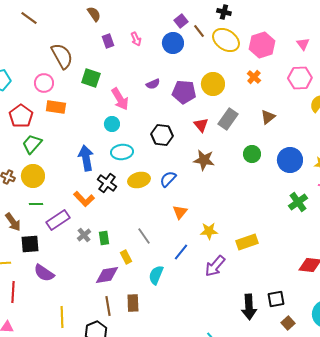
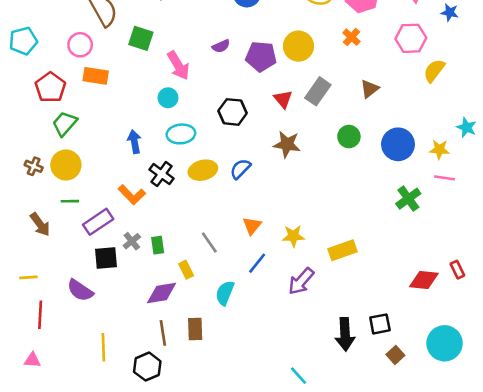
blue arrow: (86, 158) -> (134, 142), size x0.7
orange triangle: (180, 212) -> (252, 226), moved
black square: (30, 244) -> (106, 258), moved

